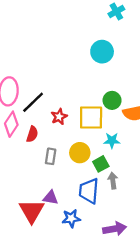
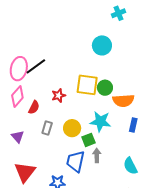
black line: (33, 102) -> (36, 66), moved
yellow square: (91, 117) -> (87, 85), moved
cyan star: (112, 141) -> (100, 122), size x1.5
purple triangle: (51, 198) -> (18, 137), moved, turned 32

